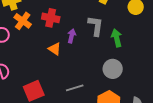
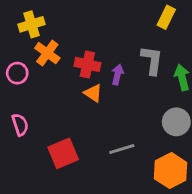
red cross: (51, 18) -> (87, 64), moved

